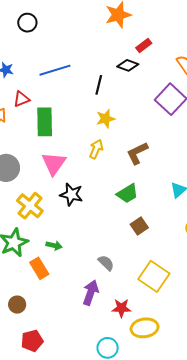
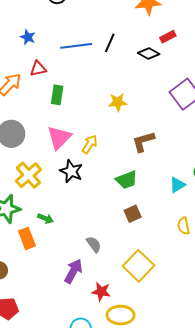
black line: (99, 85) -> (110, 43), moved
green rectangle: (45, 122) -> (57, 95), size x0.7
yellow arrow: (96, 149) -> (90, 144), moved

